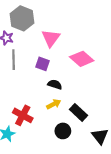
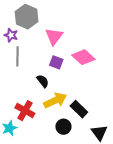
purple square: (42, 64) -> (56, 62), moved
black semicircle: (55, 85) -> (43, 81), moved, turned 32
yellow arrow: (54, 104) -> (55, 100), size x1.6

